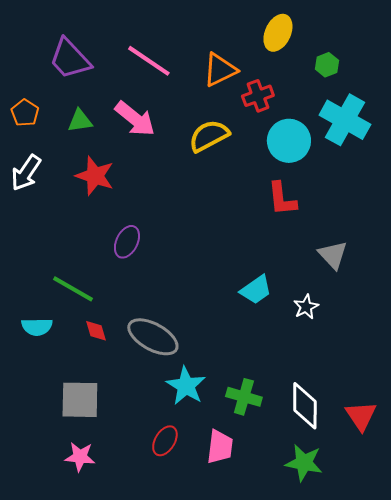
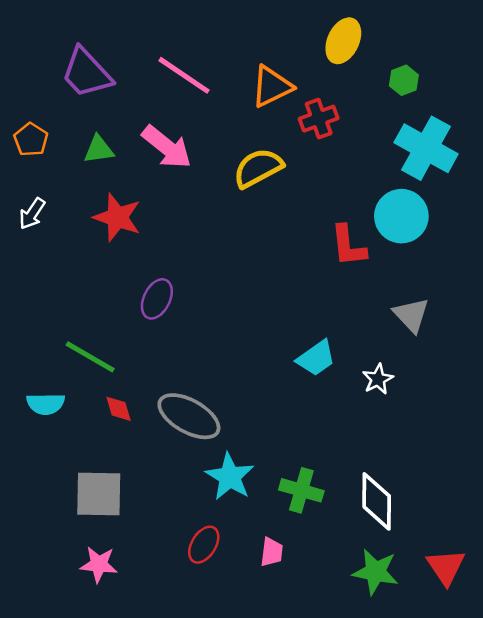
cyan circle: (289, 141) -> (401, 216), moved
white arrow: (26, 173) -> (32, 214), size x0.7
red triangle: (361, 416) -> (446, 567), moved
pink trapezoid: (220, 447) -> (272, 552), size x0.7

